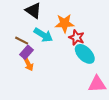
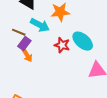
red star: (77, 37) -> (62, 45), moved

